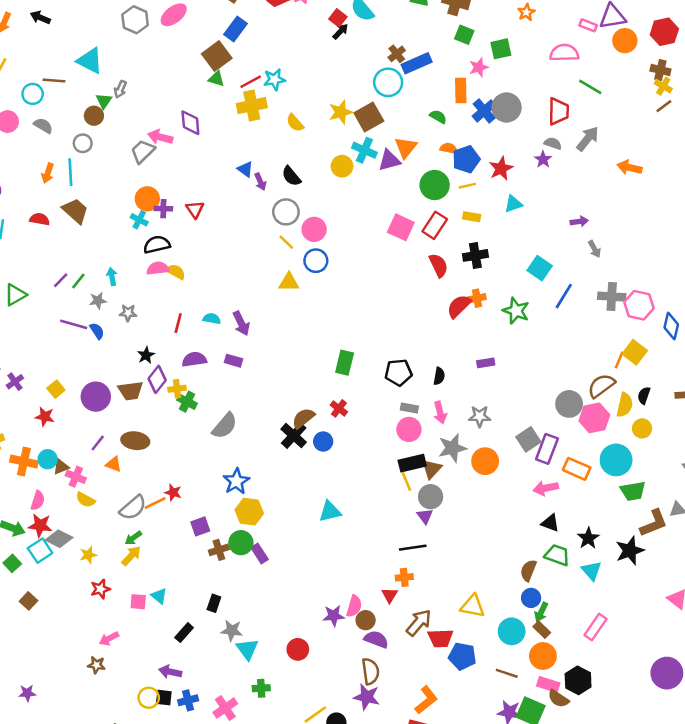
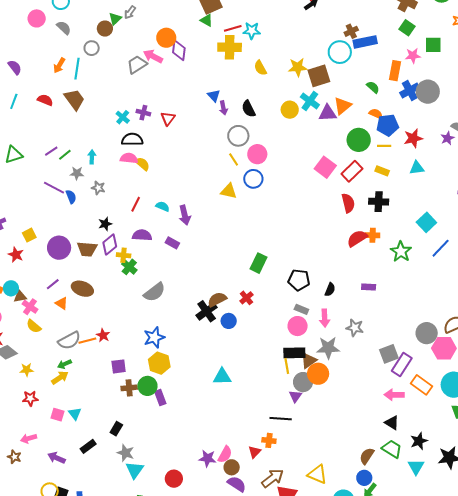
orange circle: (147, 199) -> (166, 38), moved
orange circle: (485, 461) -> (318, 374), moved
purple arrow: (170, 672) -> (56, 458), moved

